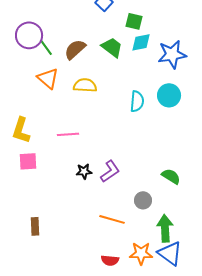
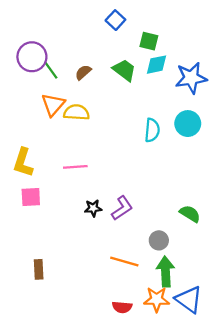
brown semicircle: (75, 49) -> (83, 72), size x0.7
orange triangle: (48, 78) -> (53, 105), turned 30
yellow semicircle: (85, 85) -> (76, 112), moved
green arrow: (165, 228) -> (165, 272), moved

